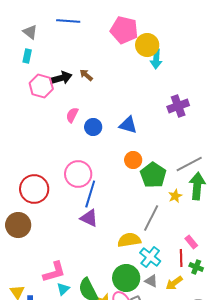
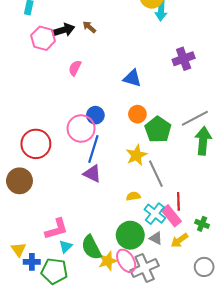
blue circle: (93, 127) -> (95, 115), moved
yellow star: (175, 196) -> (136, 155), moved, size x1.5
gray line: (151, 218) -> (156, 174), turned -52
yellow semicircle: (129, 240) -> (133, 196), size x0.6
pink rectangle: (191, 242) -> (171, 216), moved, size x1.5
red line: (181, 258) -> (178, 201), moved

